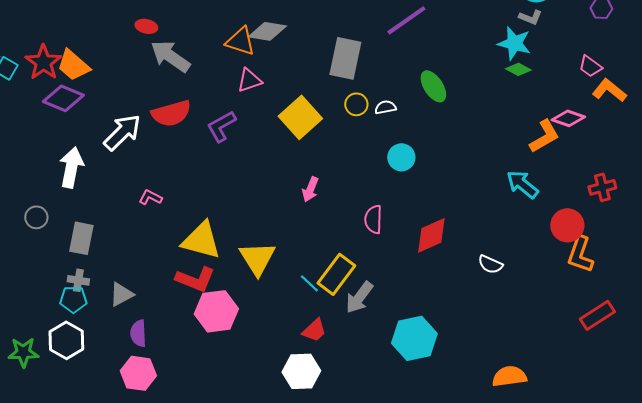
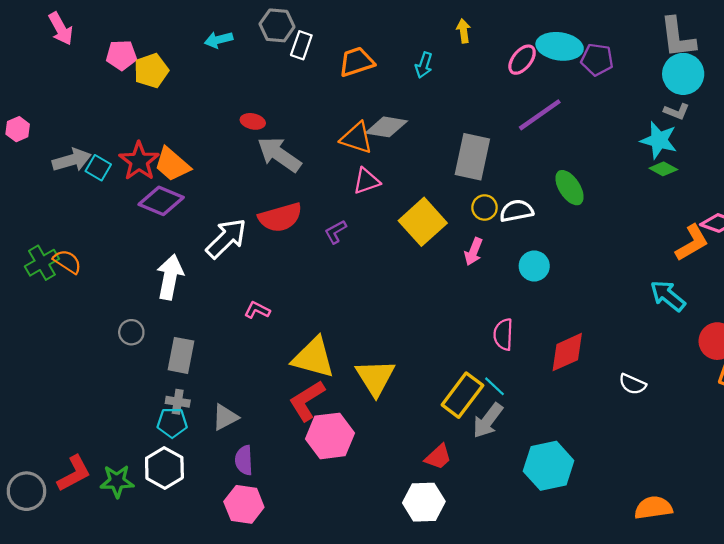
white semicircle: (385, 107) -> (517, 211), size x1.4
purple L-shape: (221, 126) -> (336, 232), size x0.7
pink arrow: (310, 189) -> (473, 252), moved
red L-shape: (195, 279) -> (307, 401), turned 126
cyan line: (309, 283) -> (494, 386), moved

